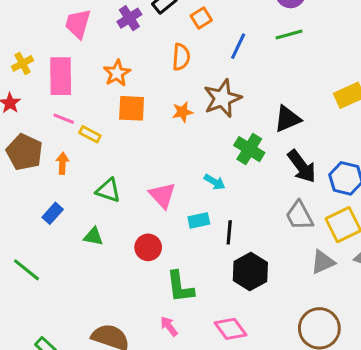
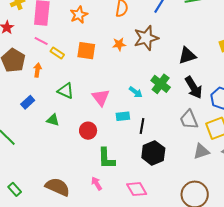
orange square: (132, 108) -> (86, 51), moved
green cross: (249, 149) -> (161, 84), moved

